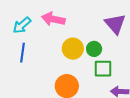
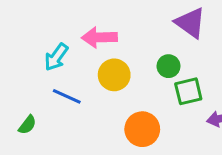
yellow circle: (73, 49) -> (114, 75), moved
blue line: (23, 53) -> (67, 96), turned -60

